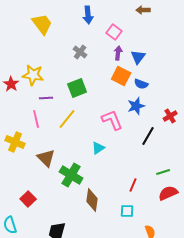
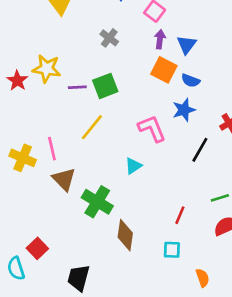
purple line: (46, 98) -> (77, 87), moved
pink line: (36, 119) -> (52, 149), moved
red square: (28, 199) -> (37, 248), moved

